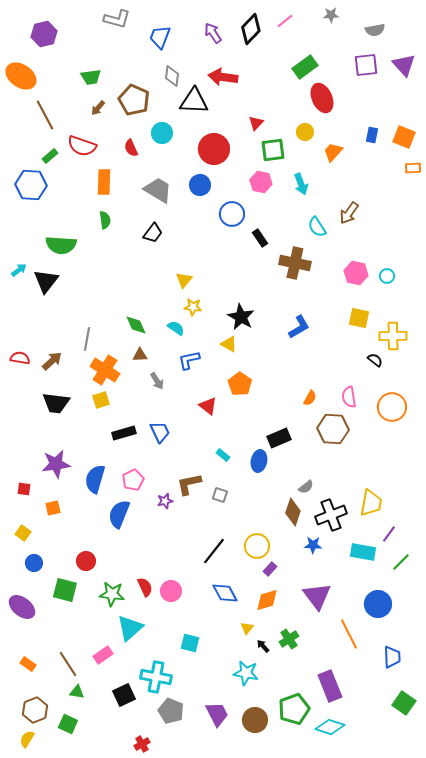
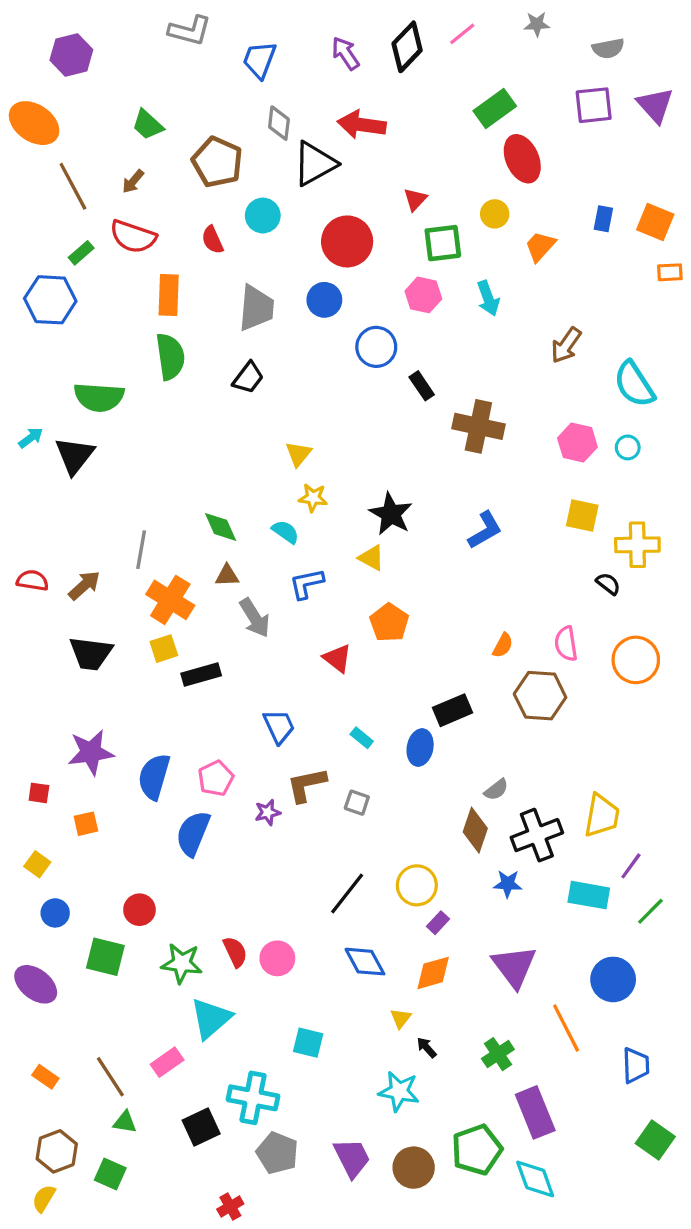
green trapezoid: (91, 77) -> (148, 125), turned 50
black triangle: (194, 101) -> (315, 164), turned -32
brown arrow: (98, 108) -> (133, 181), moved
gray trapezoid: (158, 190) -> (256, 308), turned 64
green semicircle: (105, 220) -> (170, 357), size x1.6
cyan semicircle: (317, 227) -> (634, 384), moved, size x1.4
gray arrow: (157, 381) -> (255, 618), size x1.4
blue trapezoid: (160, 432) -> (279, 726), moved
black rectangle: (124, 433) -> (201, 675), moved
green cross: (289, 639) -> (498, 1054), moved
cyan diamond: (330, 727) -> (535, 1179), turned 52

